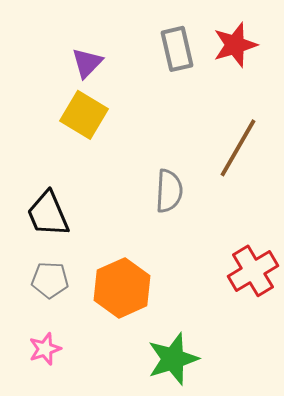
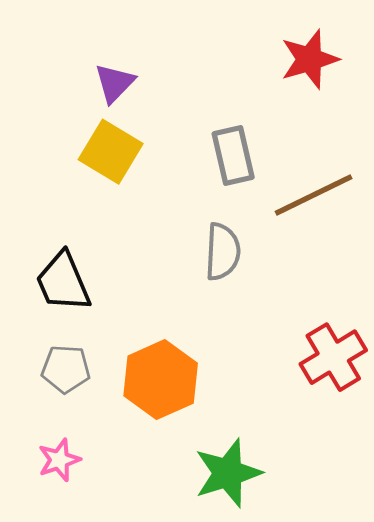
gray rectangle: (177, 49) -> (233, 155), moved
brown line: (238, 148) -> (314, 195), turned 34

